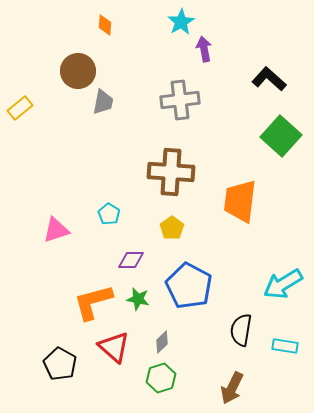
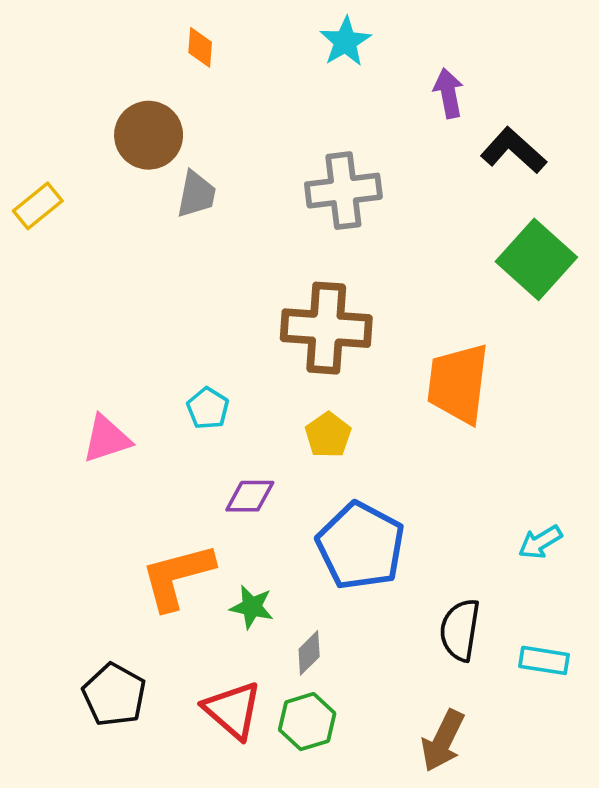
purple arrow: (204, 49) -> (448, 93), moved
cyan arrow: (283, 284) -> (540, 542), size x0.6
green star: (138, 299) -> (252, 607), moved
red triangle: (114, 347) -> (233, 710), moved

